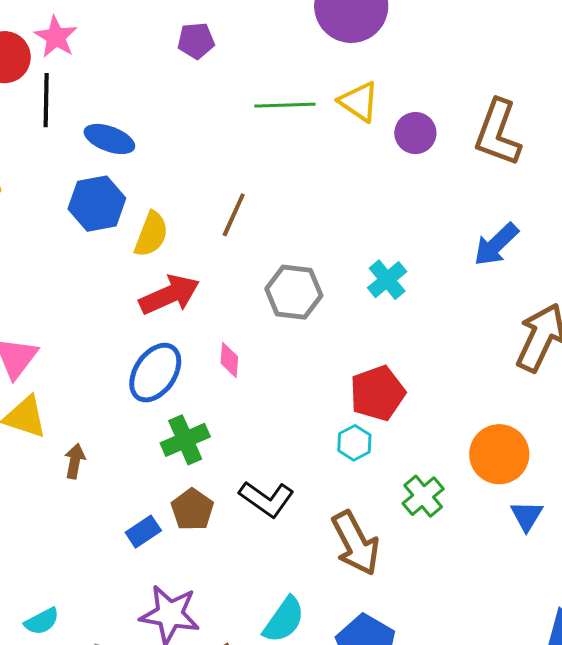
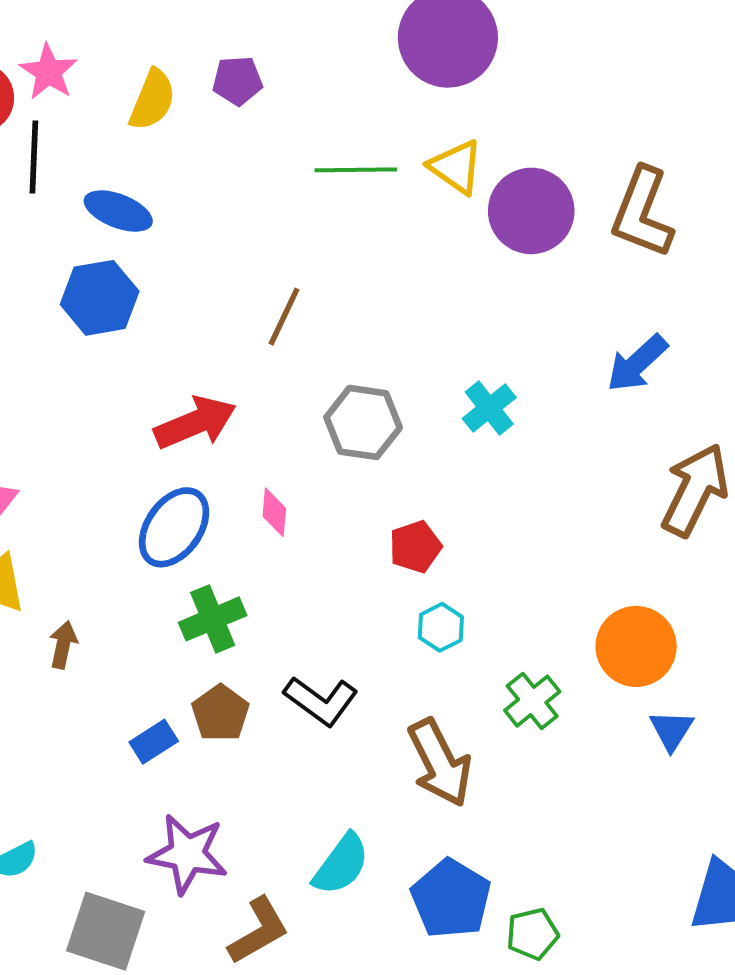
purple circle: (415, 133) -> (531, 211), size x1.5
yellow semicircle: (151, 234) -> (152, 100), moved
red pentagon: (377, 393) -> (415, 547), moved, size x0.7

